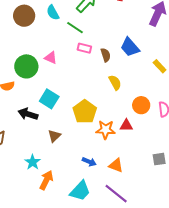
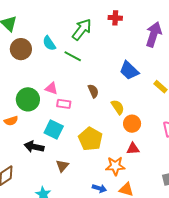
pink rectangle: (84, 48) -> (64, 104), moved
brown semicircle: (106, 55) -> (93, 91), moved
orange circle: (141, 105) -> (132, 124), moved
orange star: (106, 130) -> (115, 166), moved

